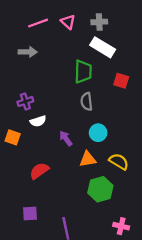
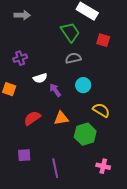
green trapezoid: (83, 72) -> (70, 32), turned -35
gray semicircle: (87, 102) -> (73, 58), turned 84
white semicircle: (38, 121) -> (40, 78), moved
orange triangle: (88, 159) -> (61, 118), moved

